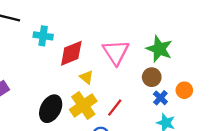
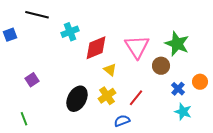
cyan cross: (43, 36) -> (70, 32), turned -30
brown circle: (152, 77) -> (161, 66), moved
yellow cross: (83, 105) -> (107, 96), size x0.7

